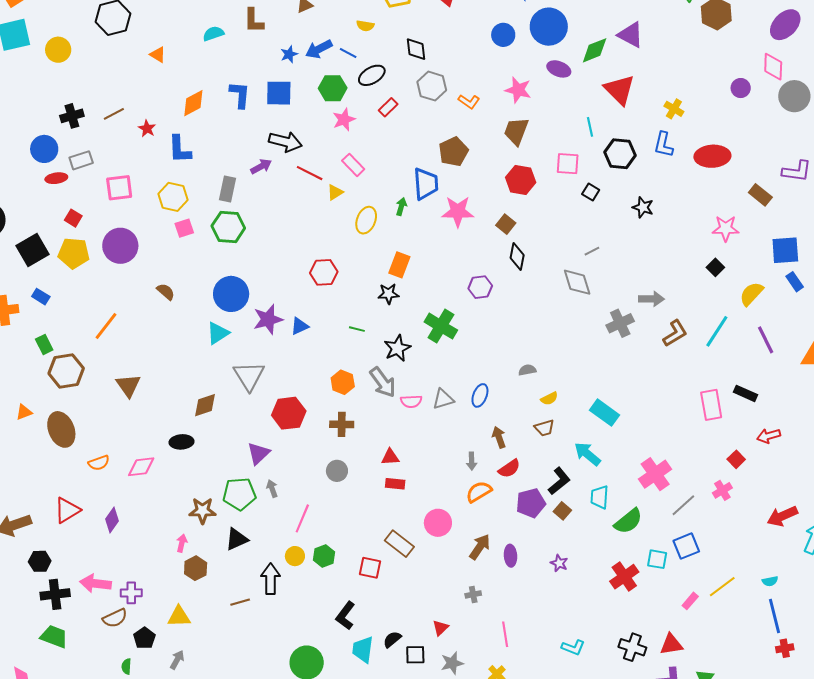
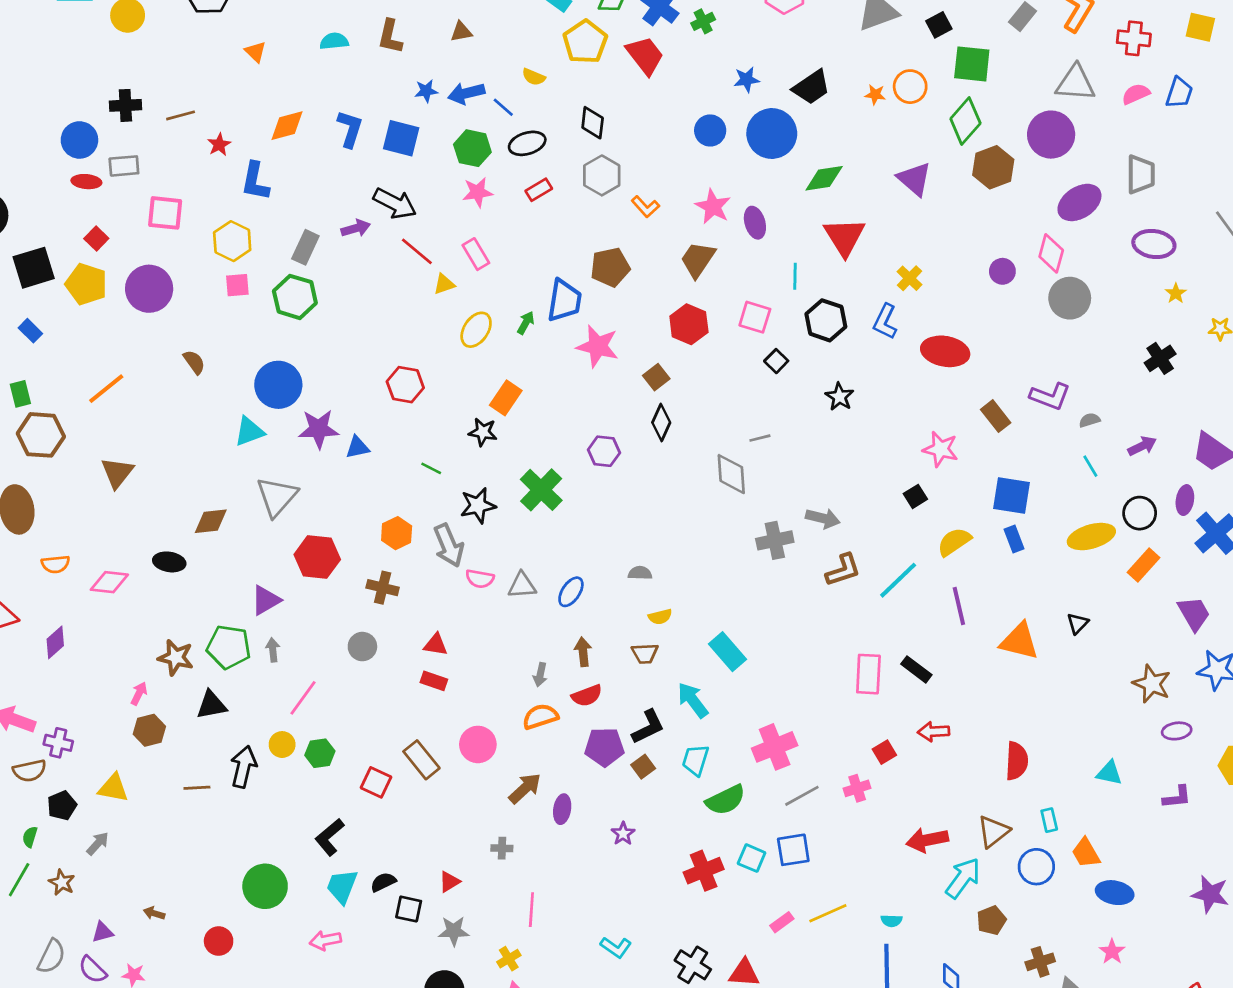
purple triangle: (631, 35) -> (914, 179), moved
purple ellipse: (559, 69) -> (755, 223), moved, turned 40

